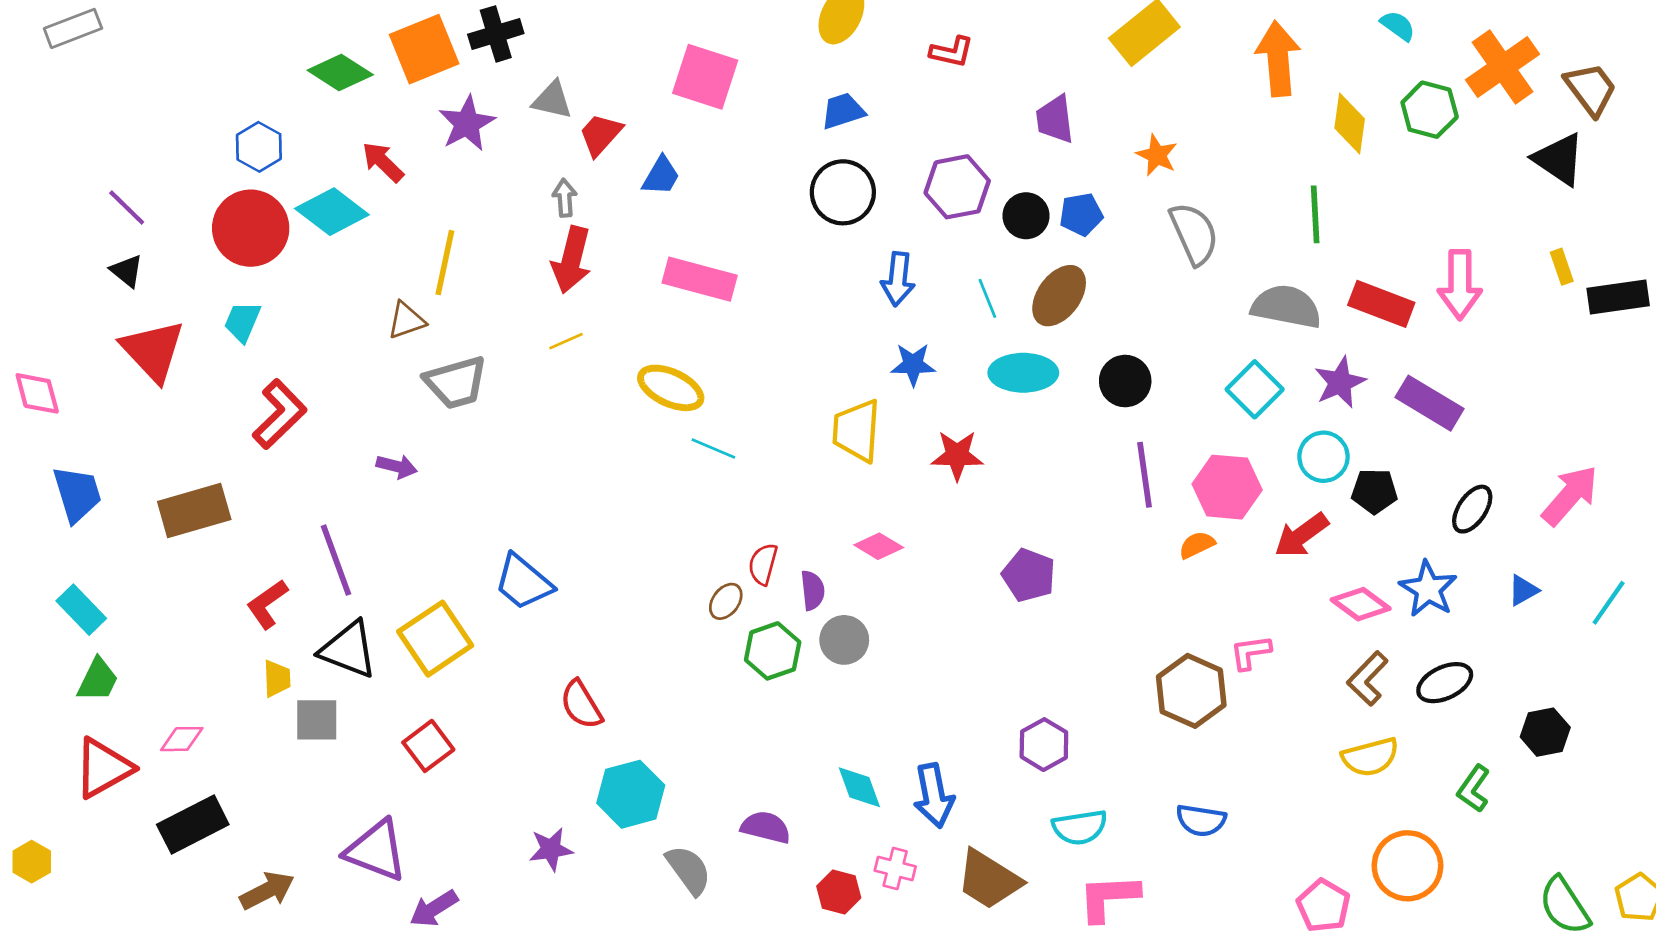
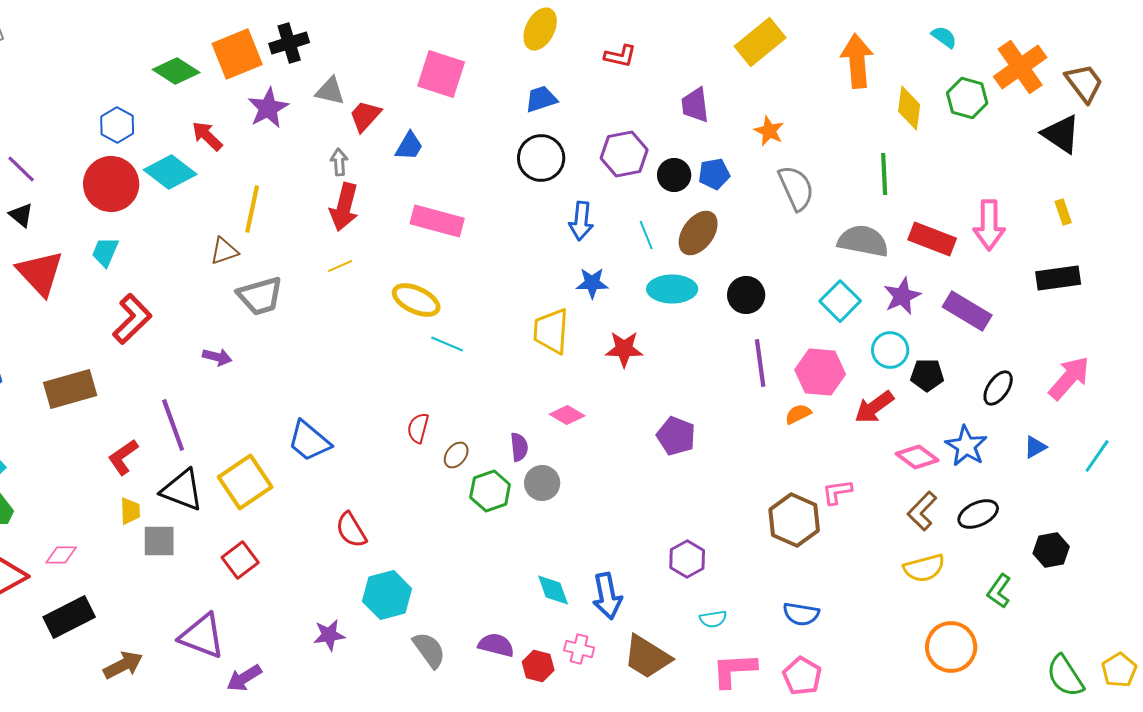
black rectangle: (1618, 297) -> (1058, 278), moved
red semicircle: (763, 564) -> (418, 428), moved
purple semicircle: (766, 827) -> (496, 645), moved
cyan semicircle: (1080, 827) -> (713, 619), size x0.7
pink pentagon: (1323, 906) -> (802, 676), moved

